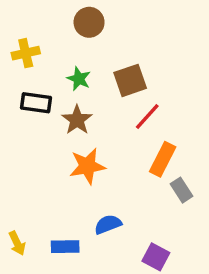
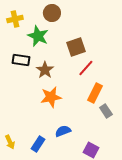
yellow cross: (26, 53) -> (15, 19), moved
green star: (79, 79) -> (38, 36), moved, size x1.5
blue rectangle: (65, 247) -> (38, 144), turned -56

